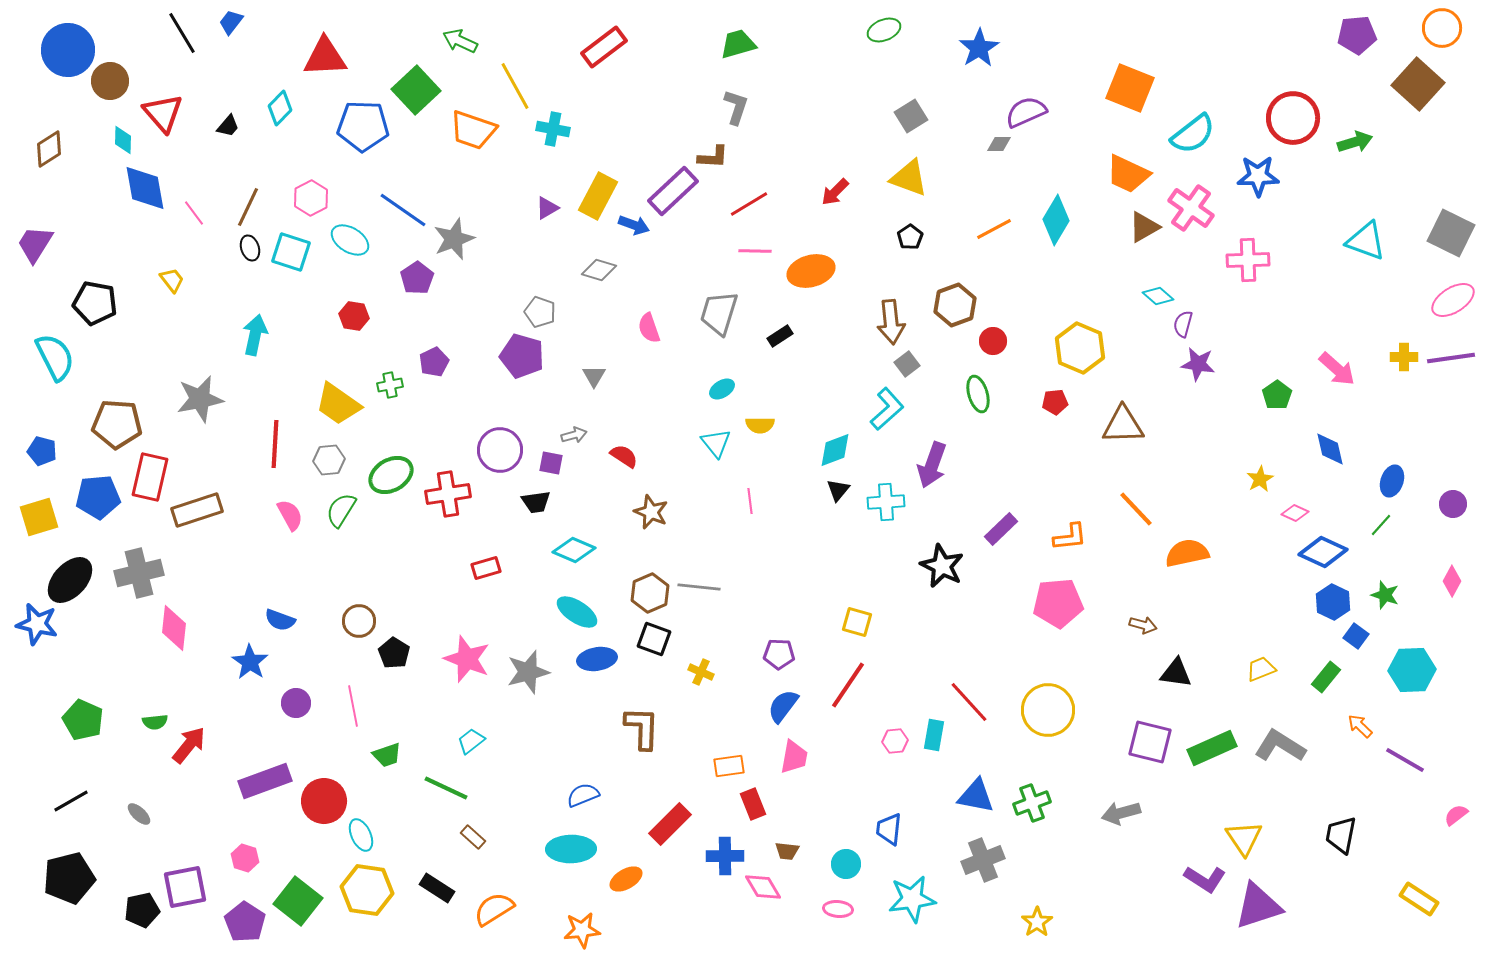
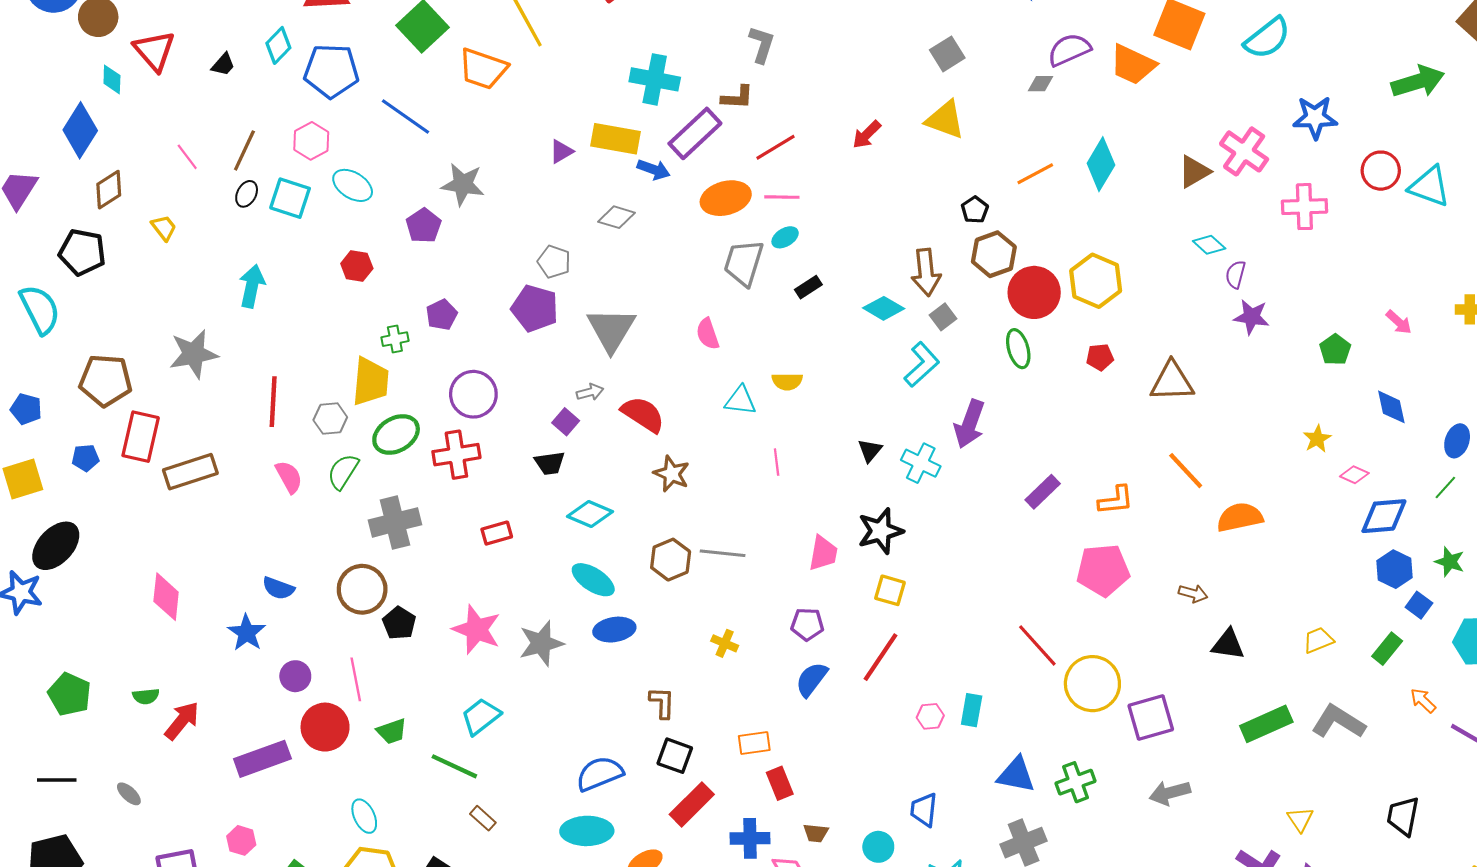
red circle: (1293, 118) -> (1381, 171), moved, size x0.7
blue pentagon: (363, 126) -> (331, 71), moved
cyan cross: (553, 129) -> (655, 79), moved, size x1.4
cyan semicircle: (1193, 134) -> (1267, 38), moved
green arrow: (1355, 142) -> (1418, 82), size x1.4
brown diamond: (49, 149) -> (109, 190), moved
orange trapezoid: (1128, 174) -> (1133, 65), moved
blue diamond: (145, 188) -> (80, 130), moved, turned 42
yellow rectangle: (598, 196) -> (615, 139), turned 72
blue line: (403, 210) -> (406, 116), moved
black pentagon: (910, 237) -> (975, 210), moved
gray star: (454, 239) -> (463, 184), turned 30
black ellipse: (250, 248) -> (247, 194), turned 45
orange ellipse: (811, 271) -> (726, 198), moved
pink semicircle: (649, 328) -> (708, 334), moved
red circle: (993, 341) -> (1034, 292), size x1.8
yellow hexagon: (1080, 348) -> (1096, 281), moved
pink arrow: (1337, 369) -> (1399, 322), size x0.7
gray triangle: (594, 376) -> (611, 330), size x2.0
cyan ellipse: (722, 389) -> (785, 237), moved
yellow trapezoid: (338, 404) -> (371, 381), moved, turned -120
cyan triangle: (716, 443) -> (741, 401), turned -44
purple circle: (500, 450) -> (473, 394), moved
cyan diamond: (835, 450) -> (884, 308), moved, turned 51
red semicircle: (624, 456) -> (643, 414), size x1.5
purple square: (551, 463) -> (566, 422), turned 30
blue pentagon: (98, 497) -> (85, 458), size x0.6
cyan cross: (886, 502) -> (921, 463), turned 30
blue diamond: (1323, 552) -> (1384, 516), turned -30
black star: (942, 566) -> (880, 531), moved, turned 30
gray cross: (139, 573) -> (395, 522), moved
brown circle: (359, 621) -> (362, 589), size x1.4
black square: (654, 639) -> (675, 756), moved
red line: (969, 702) -> (1037, 645), moved
brown L-shape: (642, 728) -> (662, 703), size x0.7
cyan trapezoid: (471, 741) -> (481, 716), size x1.4
purple square: (1150, 742) -> (1151, 718), moved, turned -30
pink trapezoid: (794, 757) -> (823, 553), moved
blue semicircle: (583, 795) -> (600, 774), size x1.4
black line: (71, 801) -> (57, 780), turned 30
red circle: (324, 801) -> (325, 727), moved
yellow triangle: (1244, 838) -> (1300, 819), size x0.7

